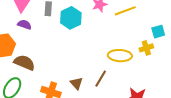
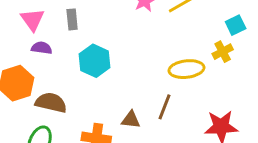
cyan hexagon: (71, 18) -> (95, 61), moved
brown triangle: (76, 83) -> (131, 120), turned -32

